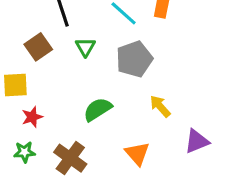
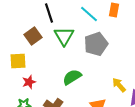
green triangle: (85, 47) -> (64, 36), size x1.5
yellow arrow: (160, 106) -> (119, 85), moved

